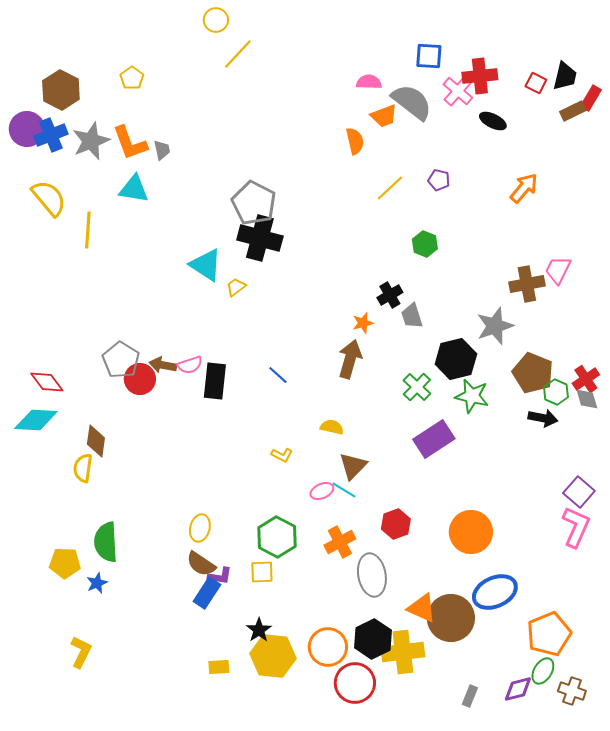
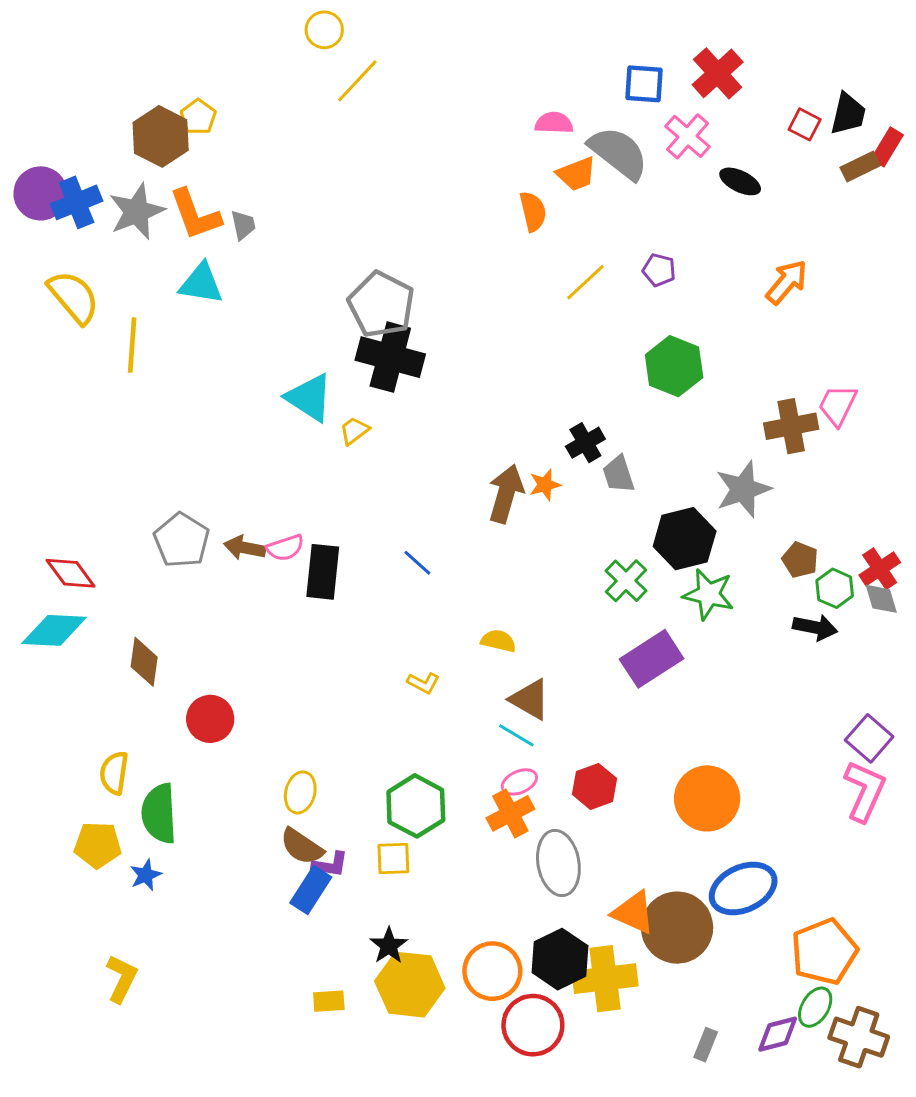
red cross: (480, 76) -> (718, 73), moved, turned -36
brown hexagon: (61, 90) -> (161, 136), moved
green hexagon: (425, 244) -> (674, 366), moved, size x1.5
brown arrow: (350, 359) -> (506, 494), moved
brown pentagon: (533, 373) -> (800, 560), size x0.6
red circle: (140, 379) -> (210, 719), moved
brown triangle: (353, 466) -> (530, 699), turned -44
yellow semicircle: (83, 468) -> (114, 773), moved
pink ellipse: (322, 491) -> (519, 782), moved
brown cross: (572, 691) -> (859, 1037), size x1.4

